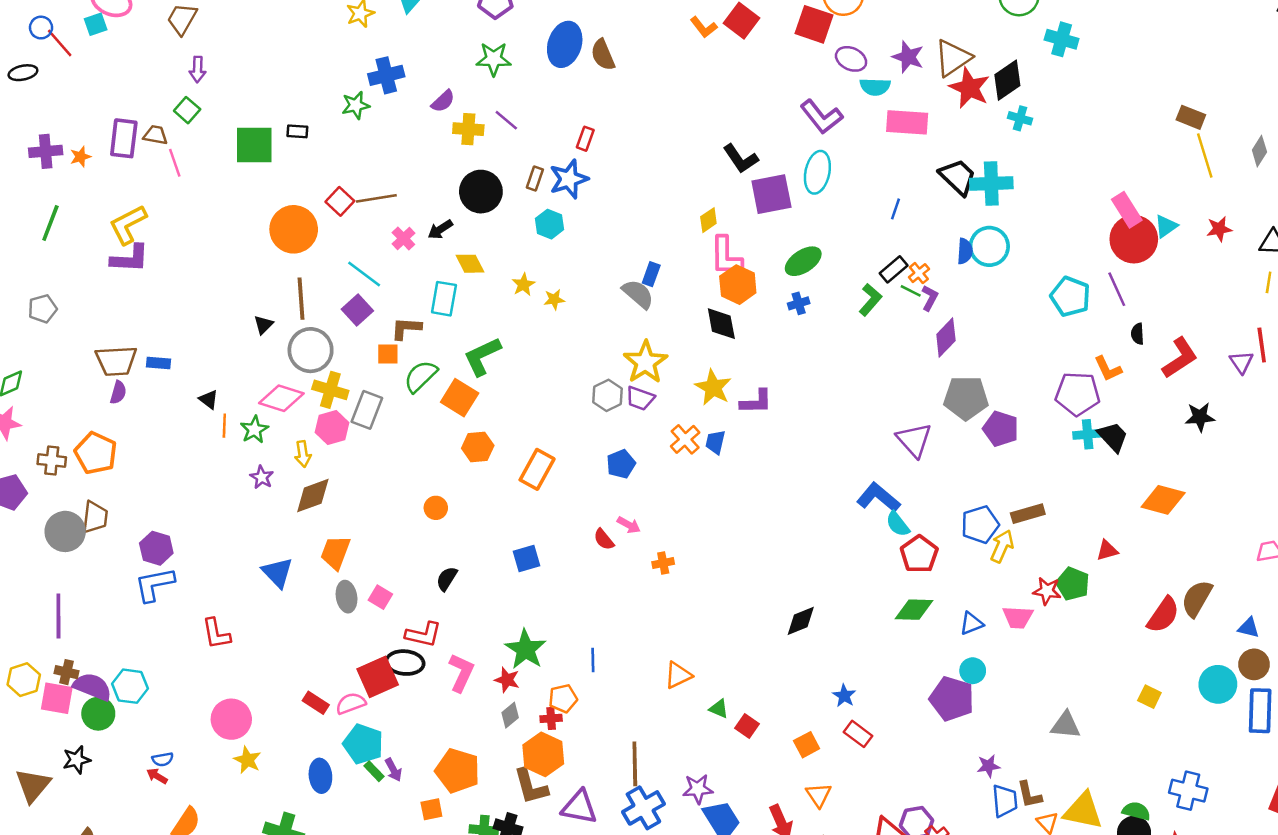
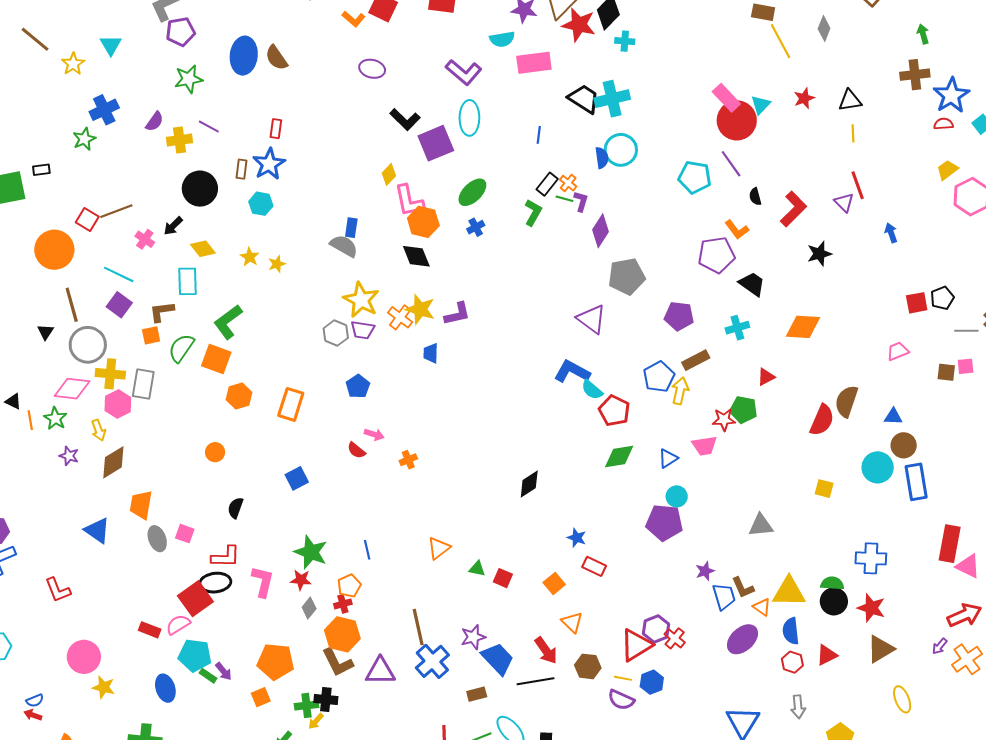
purple ellipse: (851, 59) -> (372, 69), moved
purple pentagon: (1001, 429) -> (679, 316), moved
cyan cross: (1088, 434) -> (737, 328), moved
orange cross: (685, 439) -> (400, 317), moved

